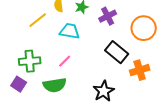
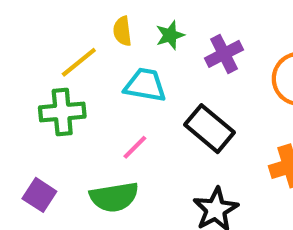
black rectangle: (117, 52) -> (209, 129), moved
green cross: (30, 61) -> (62, 112), moved

